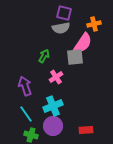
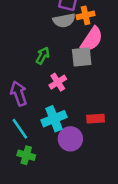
orange cross: (94, 24) -> (85, 15), moved
purple circle: (53, 126) -> (70, 139), moved
red rectangle: (86, 130) -> (96, 119), moved

